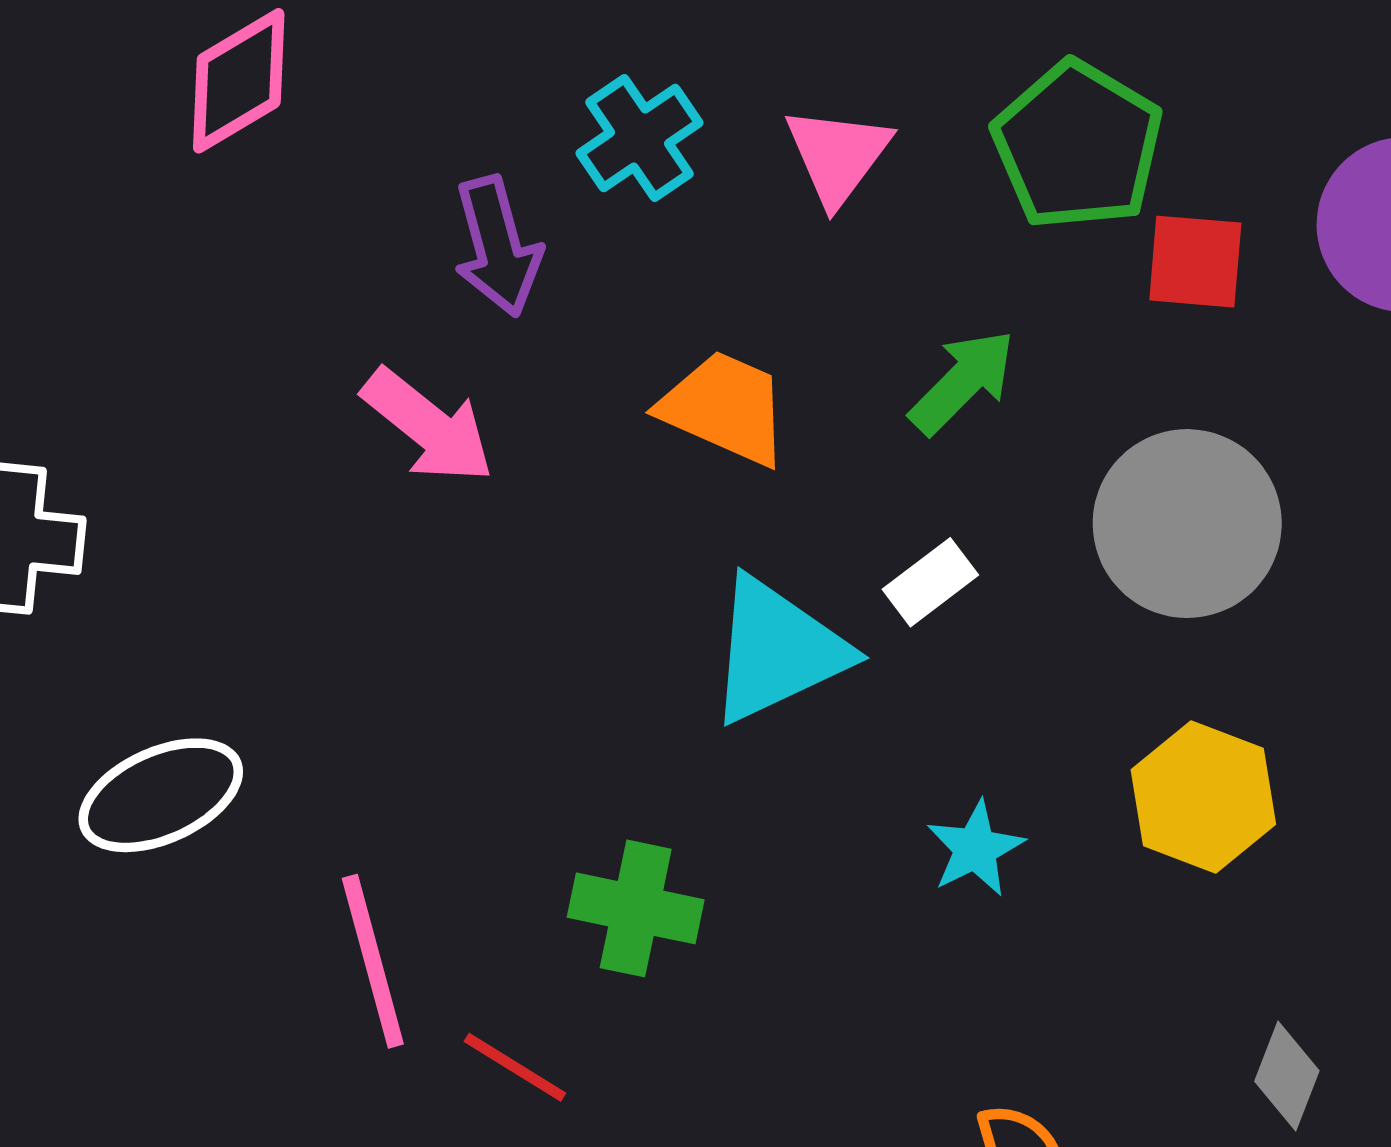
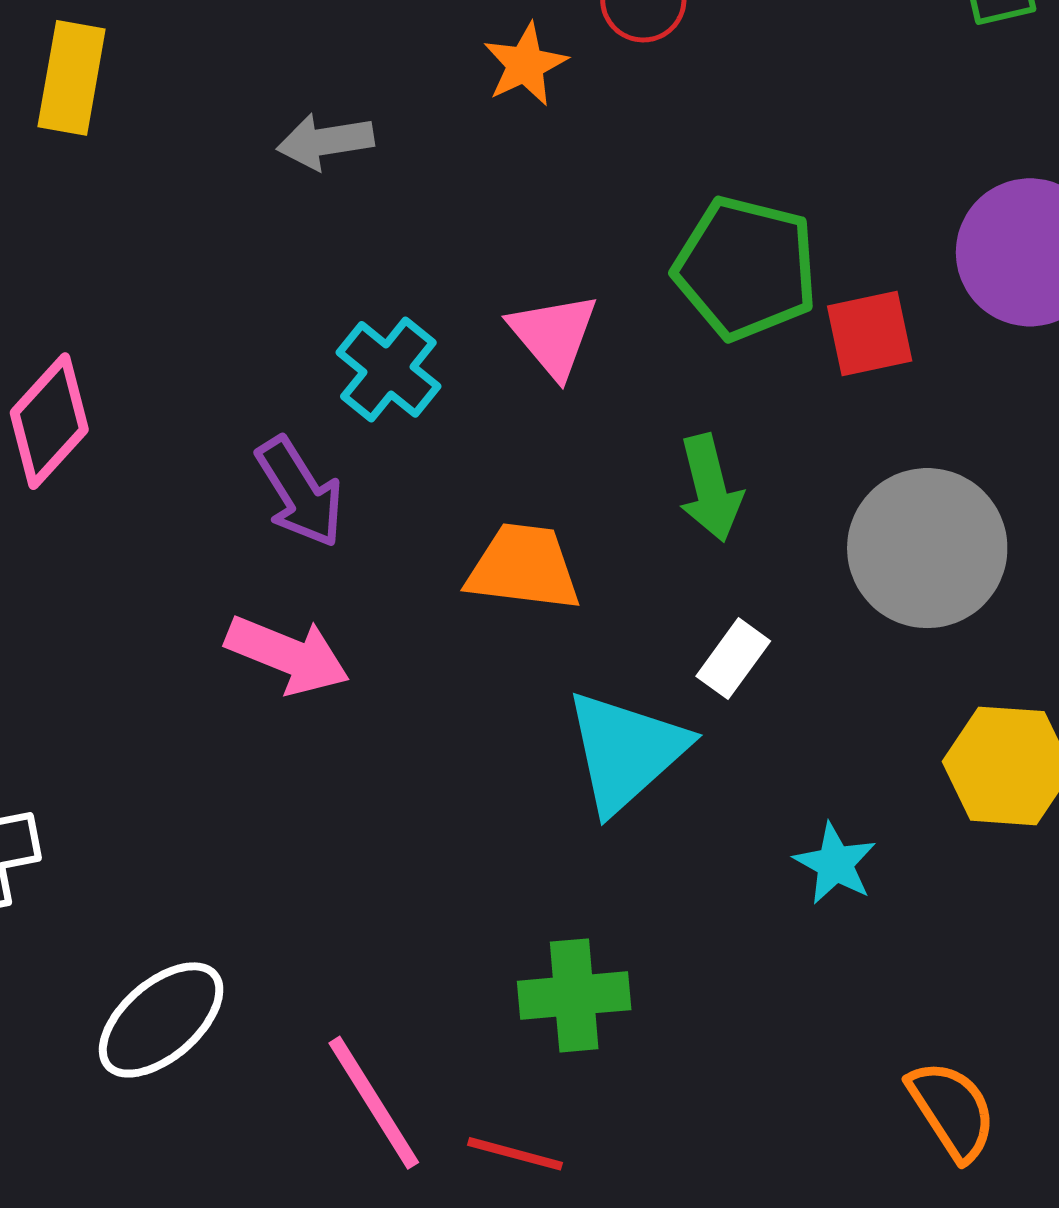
green arrow: (963, 382) -> (710, 488), turned 138

